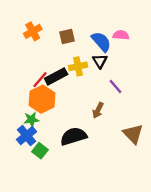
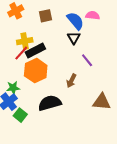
yellow cross: (78, 66) -> (25, 41), moved
orange hexagon: (42, 99) -> (36, 71), moved
brown triangle: (133, 134) -> (102, 102), turned -42

